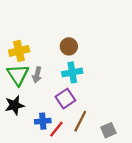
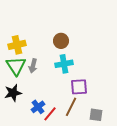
purple square: (65, 99) -> (79, 87), moved, turned 30
blue cross: (43, 121) -> (38, 107), turned -32
gray square: (108, 130) -> (96, 115), turned 32

